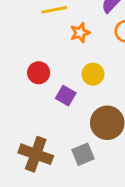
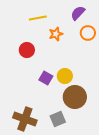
red circle: (39, 73) -> (27, 50), moved
yellow circle: (93, 74) -> (65, 76), moved

